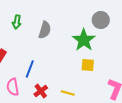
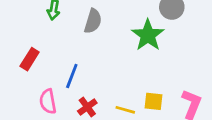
yellow square: (88, 65) -> (153, 101), moved

